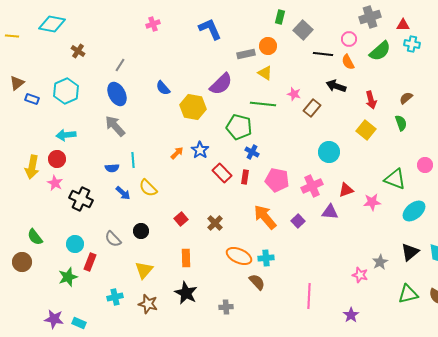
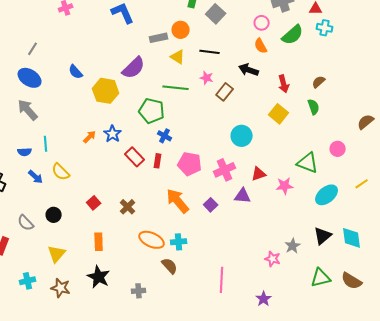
black line: (323, 54) -> (210, 52), moved
blue ellipse: (117, 94) -> (30, 78), turned -30

